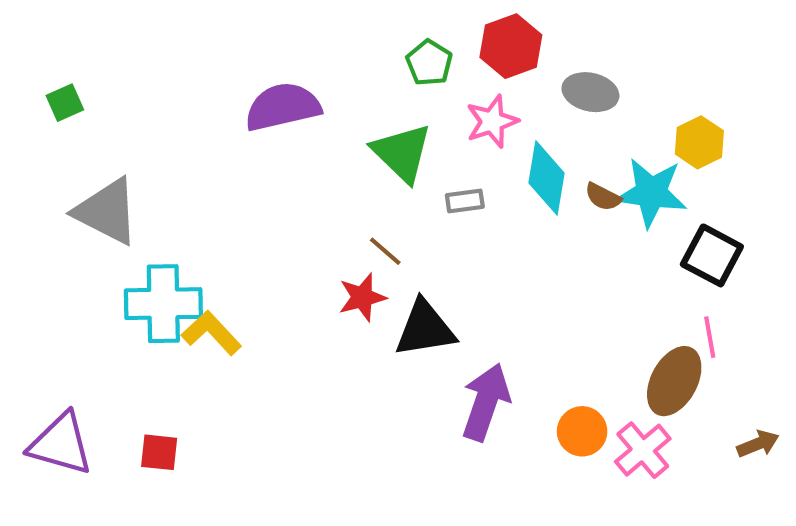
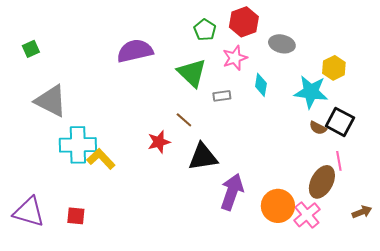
cyan diamond: (546, 178) -> (261, 85), size x0.7
brown semicircle: (603, 197) -> (318, 128), moved
red star: (362, 297) -> (159, 142), moved
orange circle: (582, 431) -> (278, 206), size x1.4

